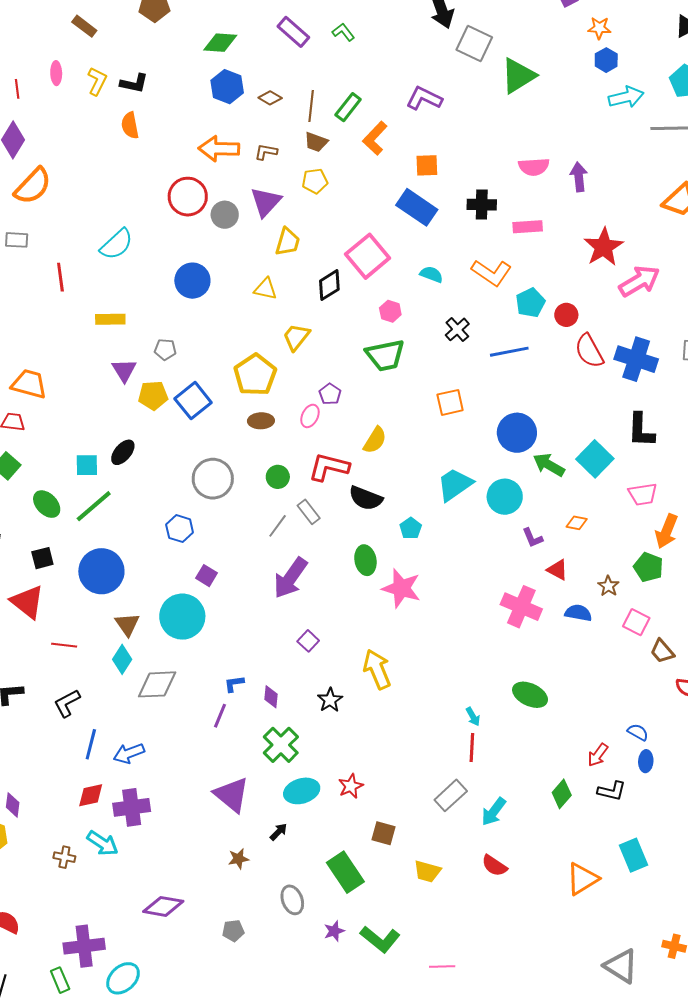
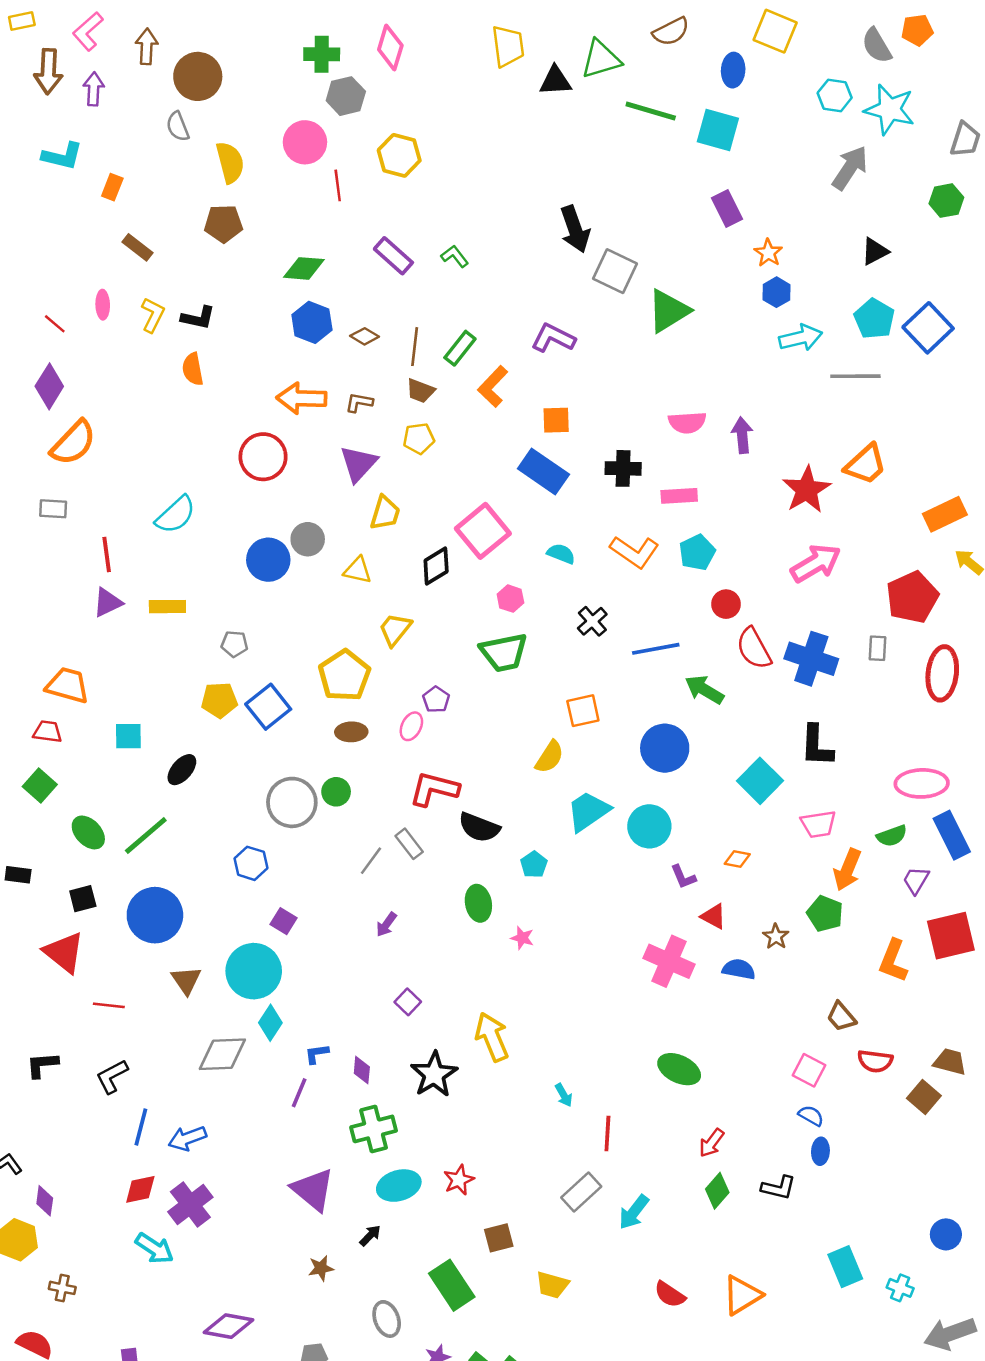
orange star: (599, 28) -> (768, 253), turned 30
red line: (17, 89) -> (55, 324), turned -42
gray circle: (225, 215) -> (308, 539), moved
red star: (604, 247) -> (807, 490), moved
cyan pentagon: (530, 303) -> (697, 552), moved
purple triangle: (124, 370) -> (107, 602), moved, turned 36
yellow semicircle: (375, 440) -> (550, 757), moved
cyan square: (87, 465) -> (128, 736), moved
green arrow: (549, 465) -> (704, 690), moved
green circle: (278, 477) -> (336, 792), moved
purple arrow: (290, 578) -> (386, 925), size x0.5
pink star: (401, 588) -> (522, 938), size x0.5
pink square: (636, 622) -> (809, 1070), moved
cyan diamond: (122, 659) -> (270, 1023), moved
black star: (330, 700) -> (434, 1074), size x1.5
cyan arrow: (473, 717) -> (564, 1095), moved
green cross: (281, 745) -> (374, 1129), turned 30
red arrow: (598, 755) -> (712, 1143), moved
purple cross: (132, 807) -> (190, 1205), turned -30
brown square: (384, 833) -> (499, 1238), turned -30
cyan rectangle: (633, 855) -> (845, 1267), moved
brown cross: (64, 857) -> (62, 1288), moved
red semicircle: (494, 866) -> (670, 1294), moved

